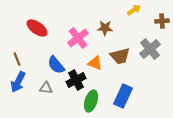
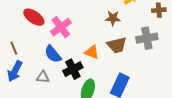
brown star: (105, 28) -> (113, 18), moved
pink cross: (78, 38) -> (61, 27), moved
gray cross: (150, 49) -> (147, 38), turned 30

